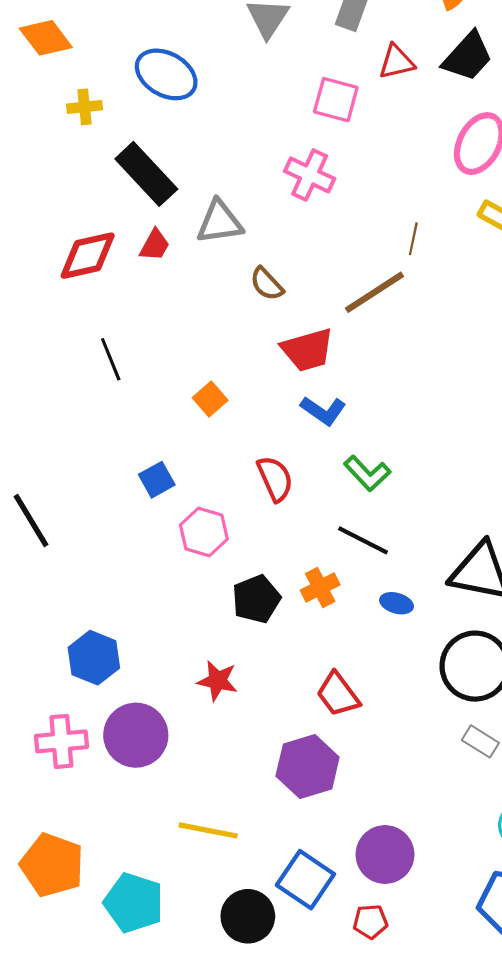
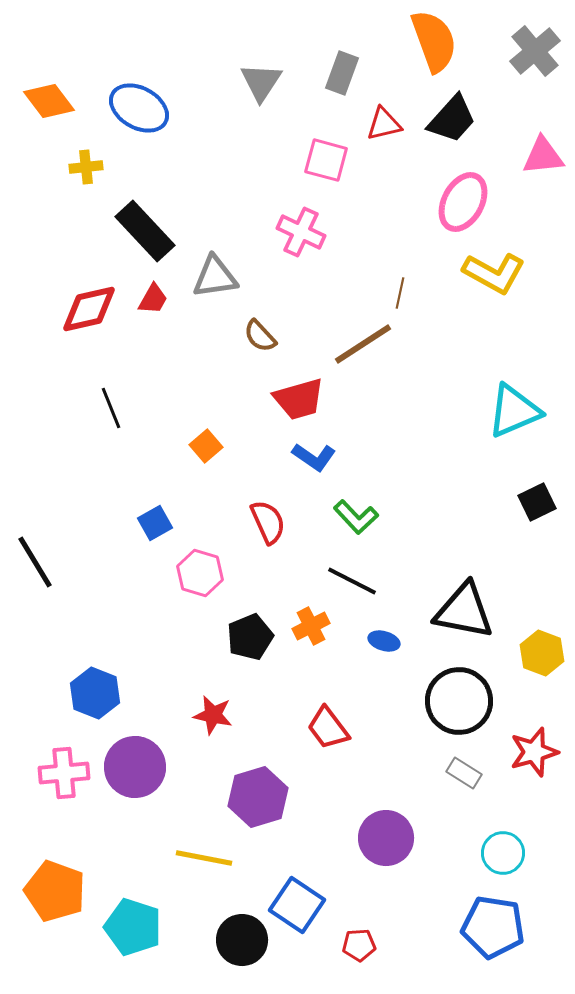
blue ellipse: (166, 74) -> (139, 108), moved
purple hexagon: (308, 767) -> (258, 797), moved
purple circle: (385, 855) -> (386, 838), moved

